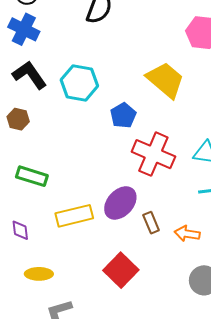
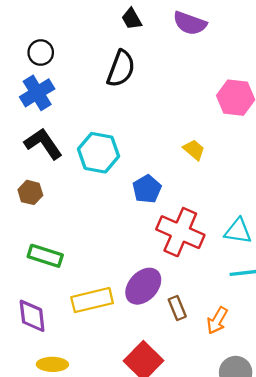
blue cross: (24, 29) -> (37, 93), turned 32
yellow trapezoid: (165, 80) -> (194, 150), size x0.5
purple diamond: (20, 230) -> (32, 316), size x1.5
orange arrow: (187, 234) -> (217, 321), turned -70

